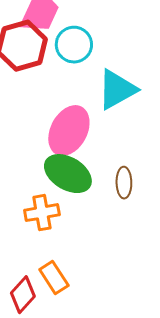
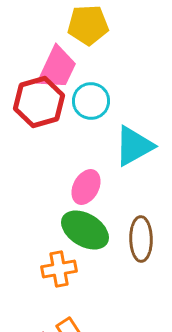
pink ellipse: (69, 131) -> (86, 187), size x0.7
brown ellipse: (124, 183) -> (141, 239), size x1.4

